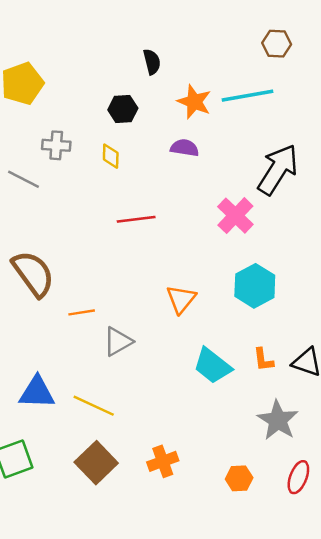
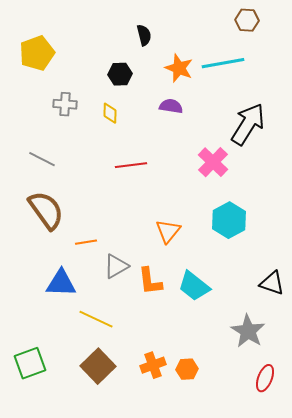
gray line: (23, 179) -> (42, 159), moved
orange L-shape: (263, 360) -> (150, 281), moved, size x1.4
blue triangle: (37, 392) -> (61, 283), moved
orange hexagon: (239, 478) -> (187, 369), moved

